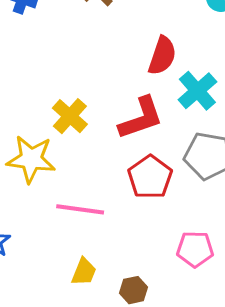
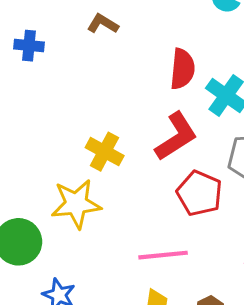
pink line: (80, 209) -> (163, 255), moved

